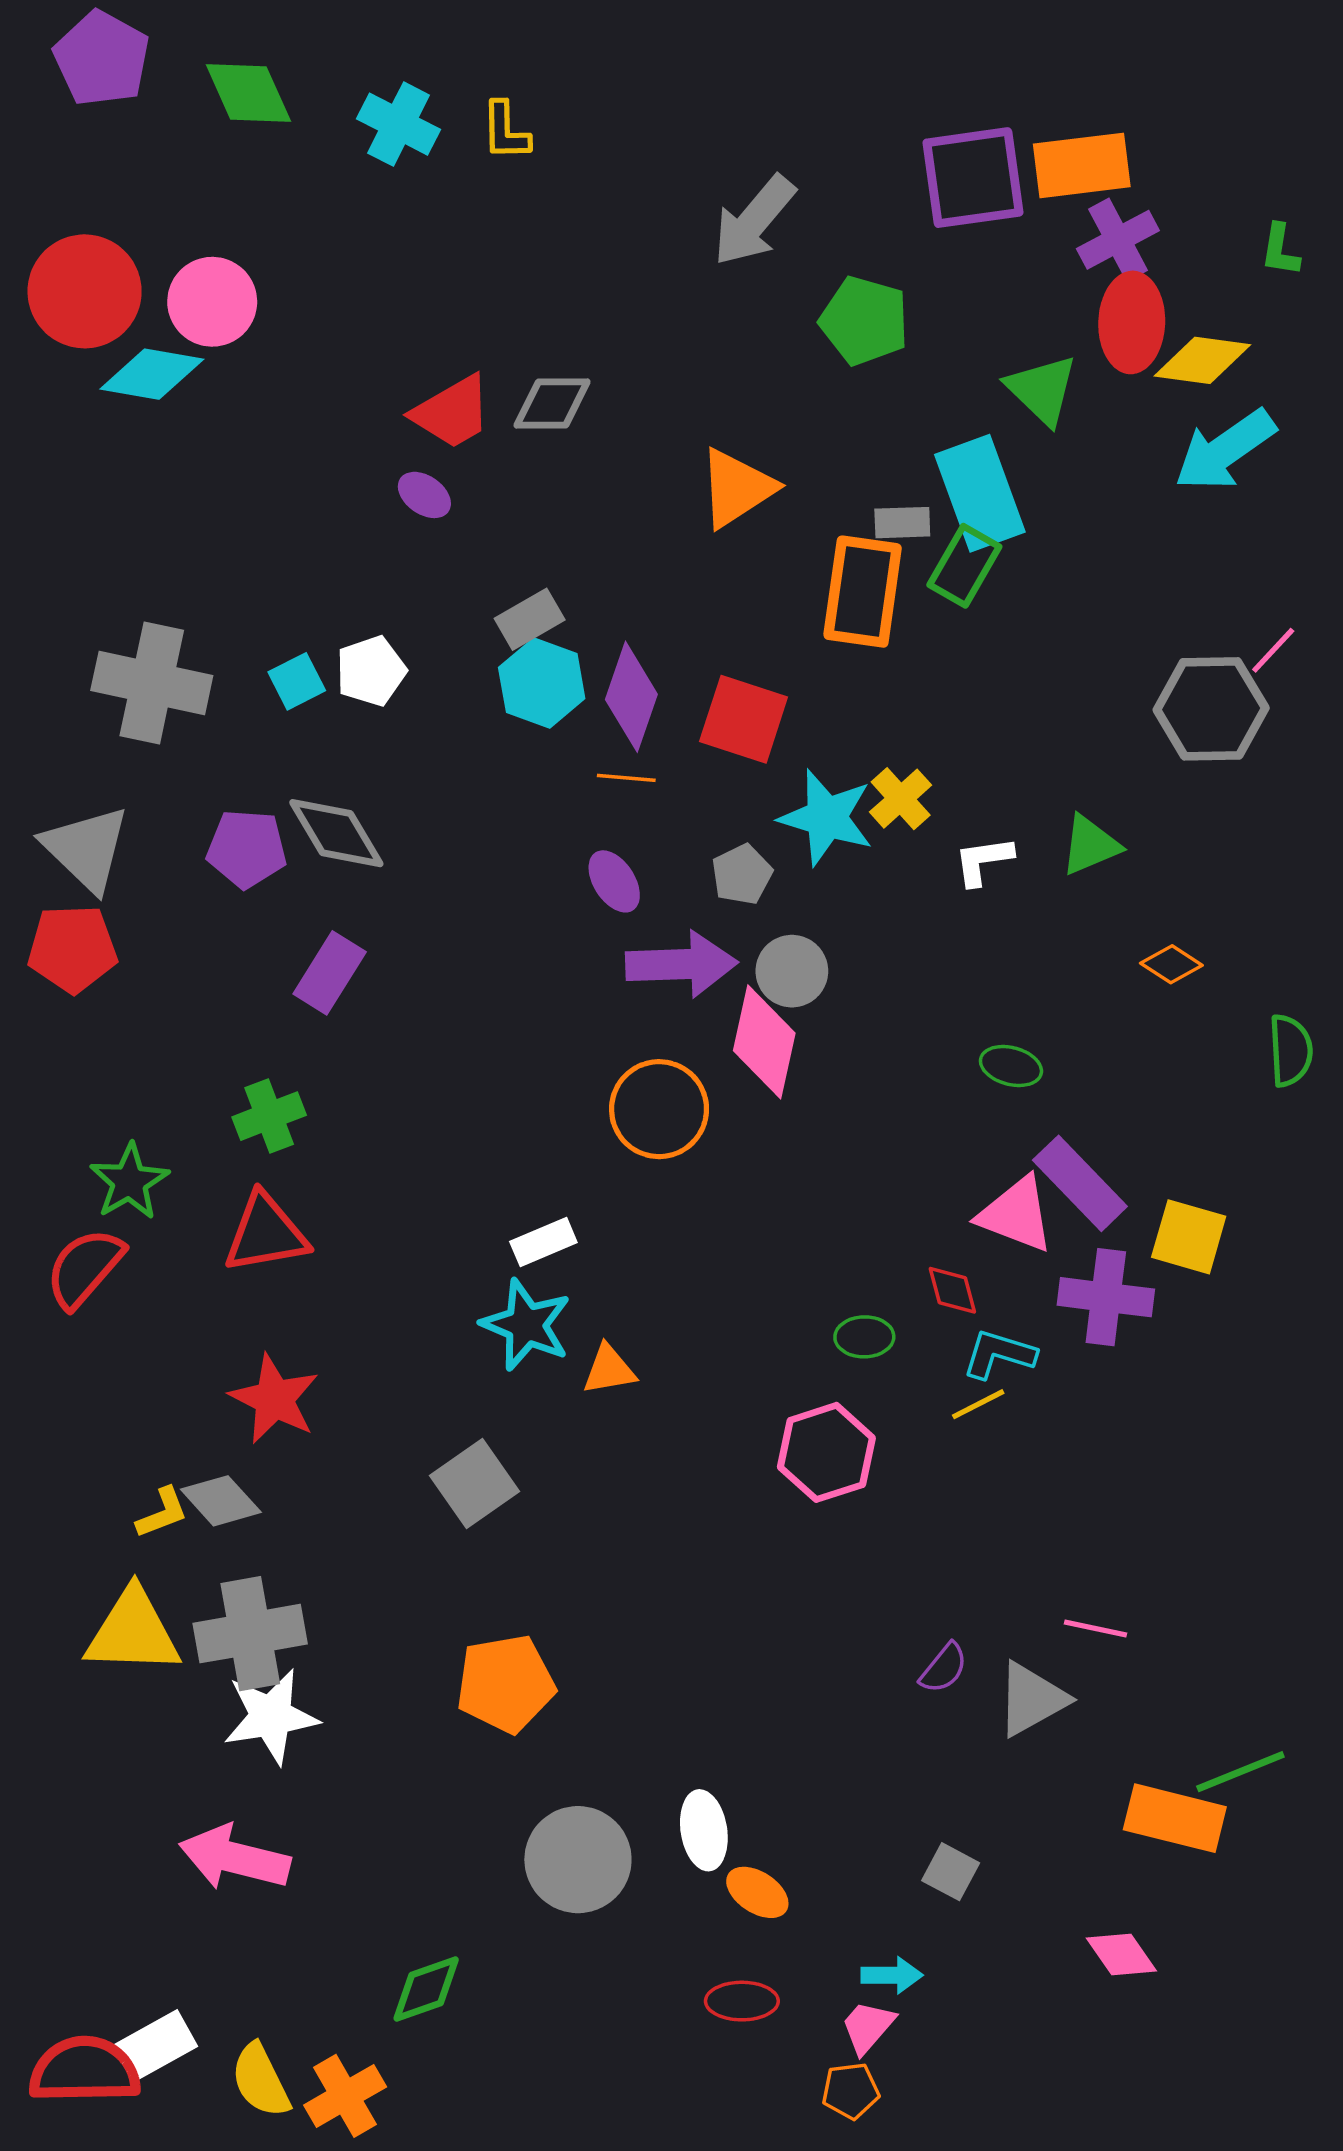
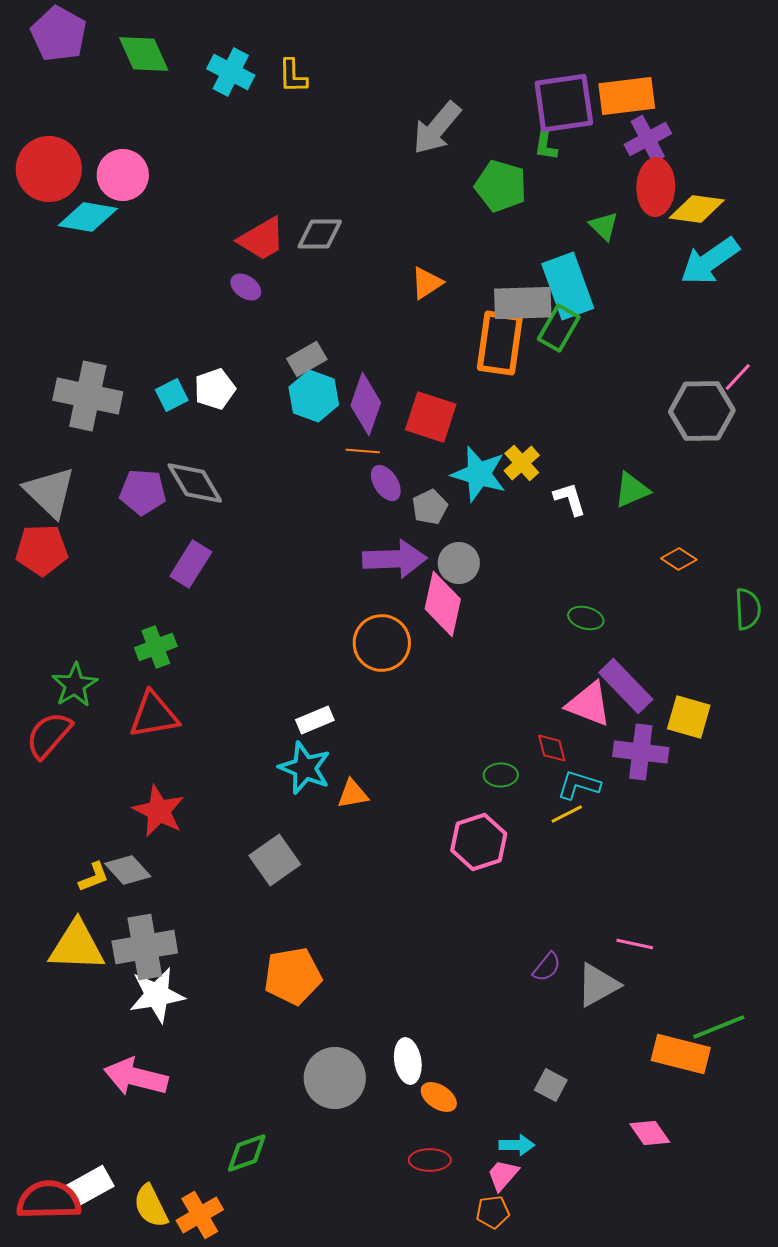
green L-shape: (1280, 250) -> (546, 145), moved
green triangle: (1042, 390) -> (604, 226), size x0.7
orange triangle: (737, 488) -> (427, 283), size x0.7
gray rectangle: (902, 523) -> (523, 303), size x1.8
white L-shape: (983, 861) -> (570, 499), turned 81
purple ellipse: (614, 881) -> (386, 483), moved

